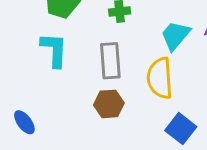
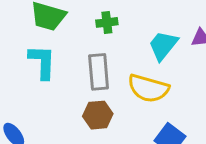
yellow semicircle: (160, 78) -> (148, 88), turned -69

